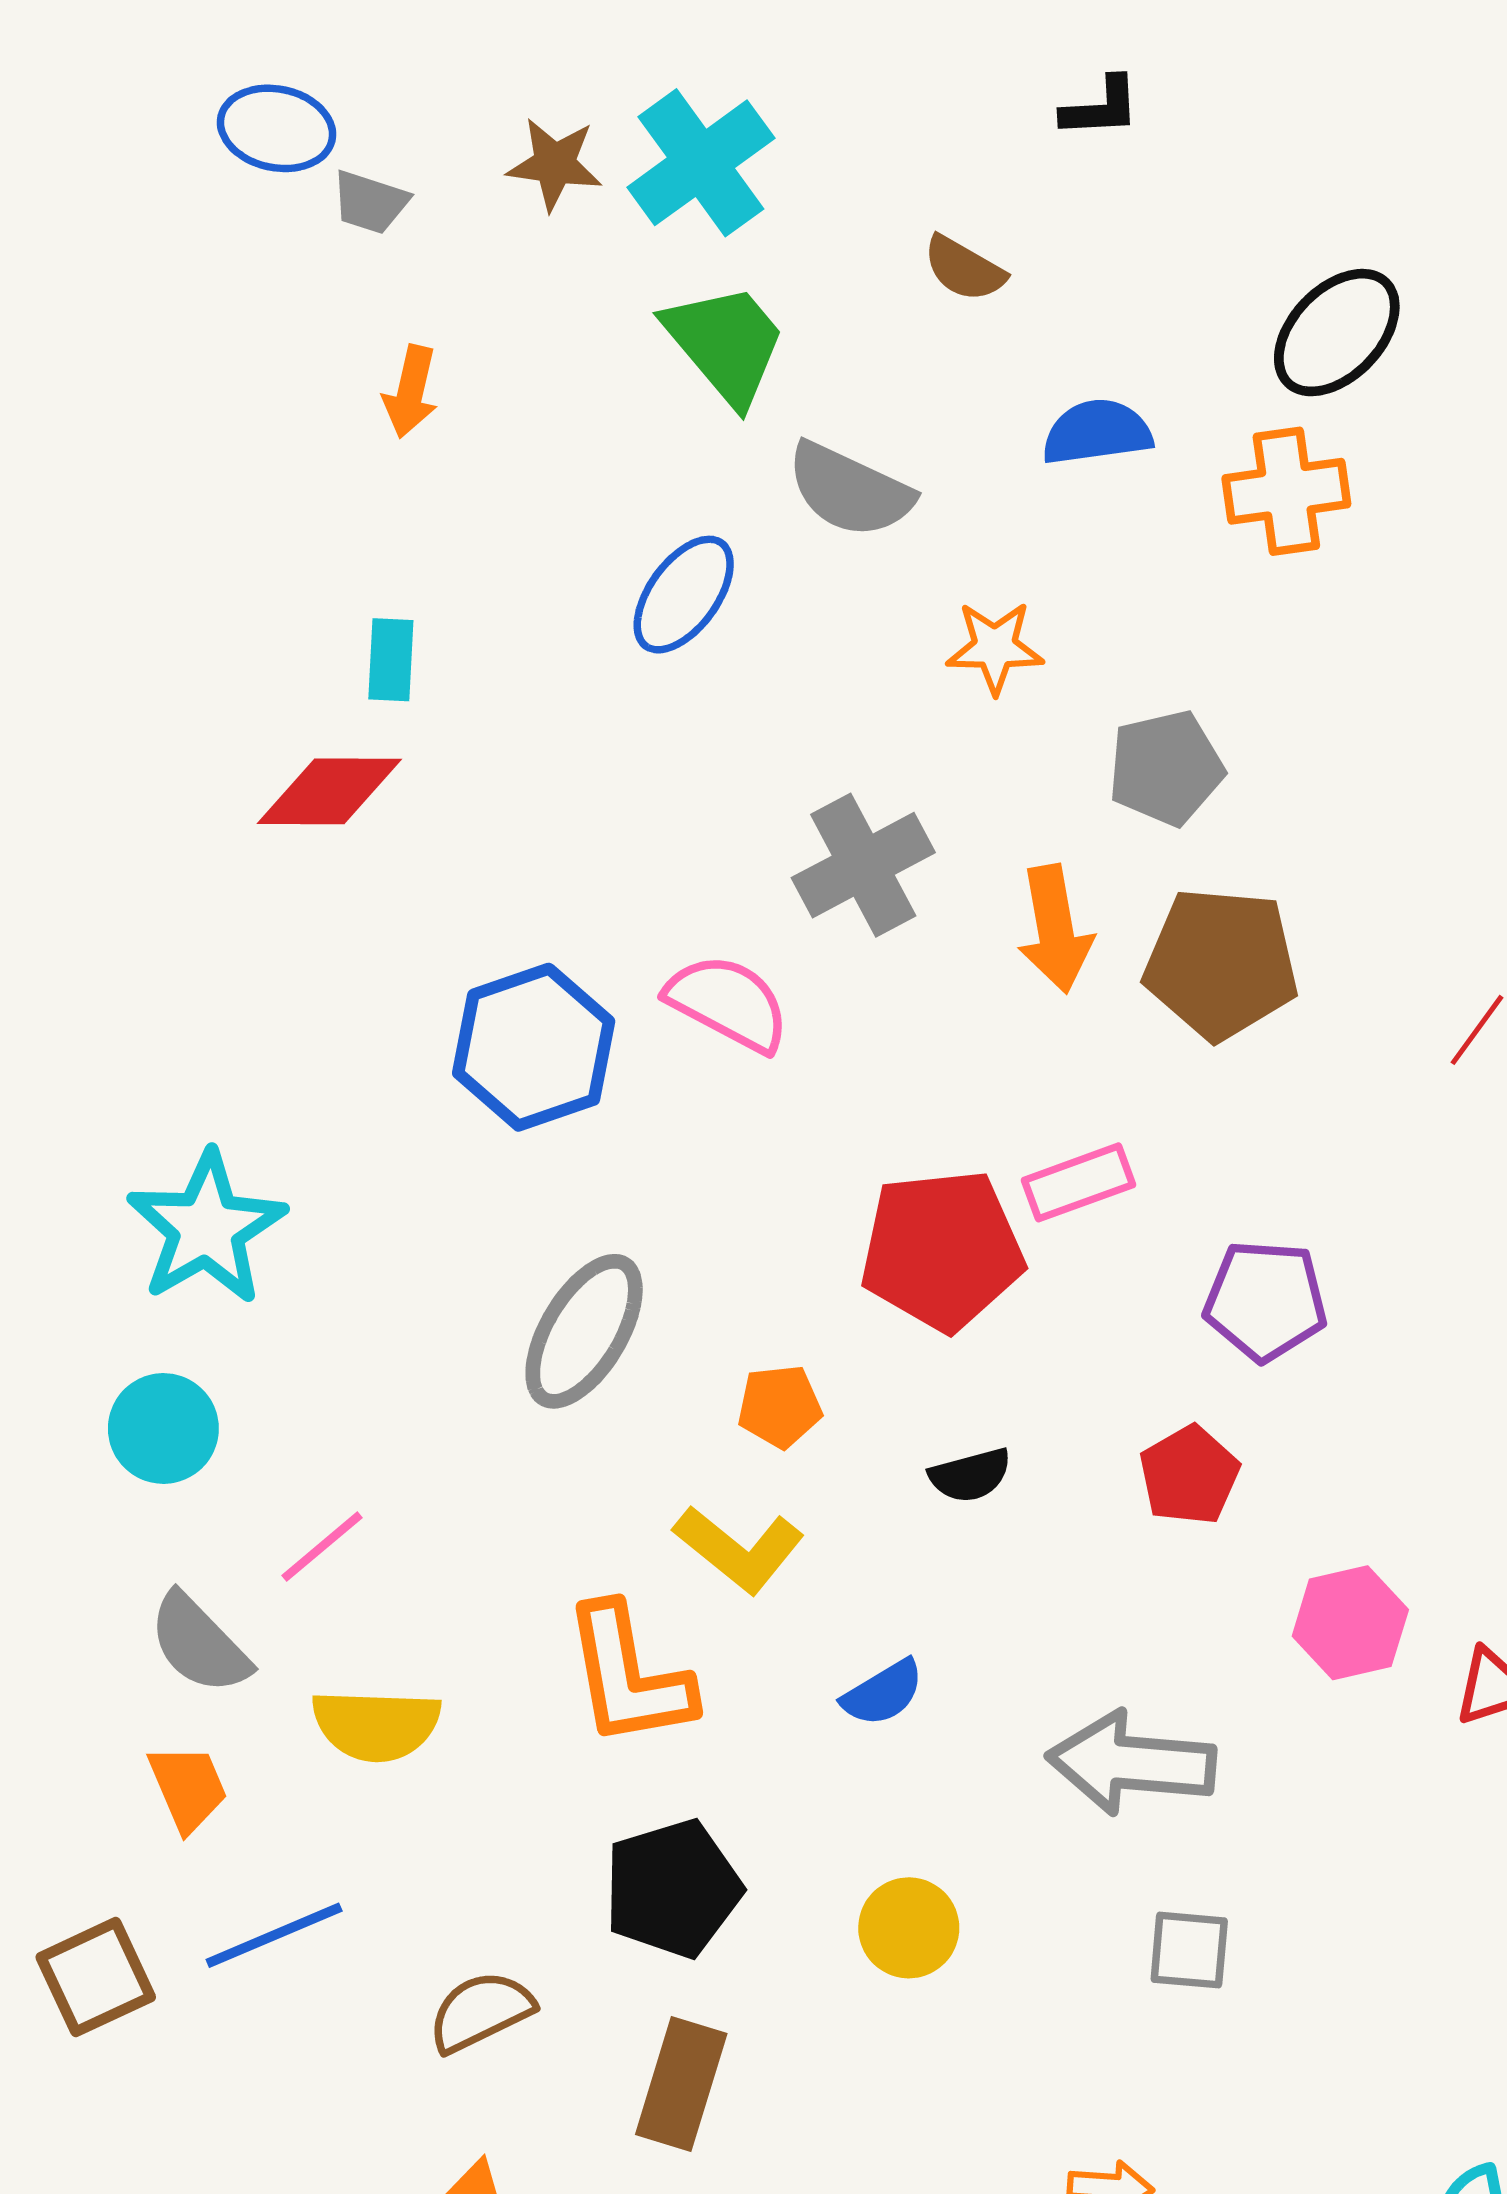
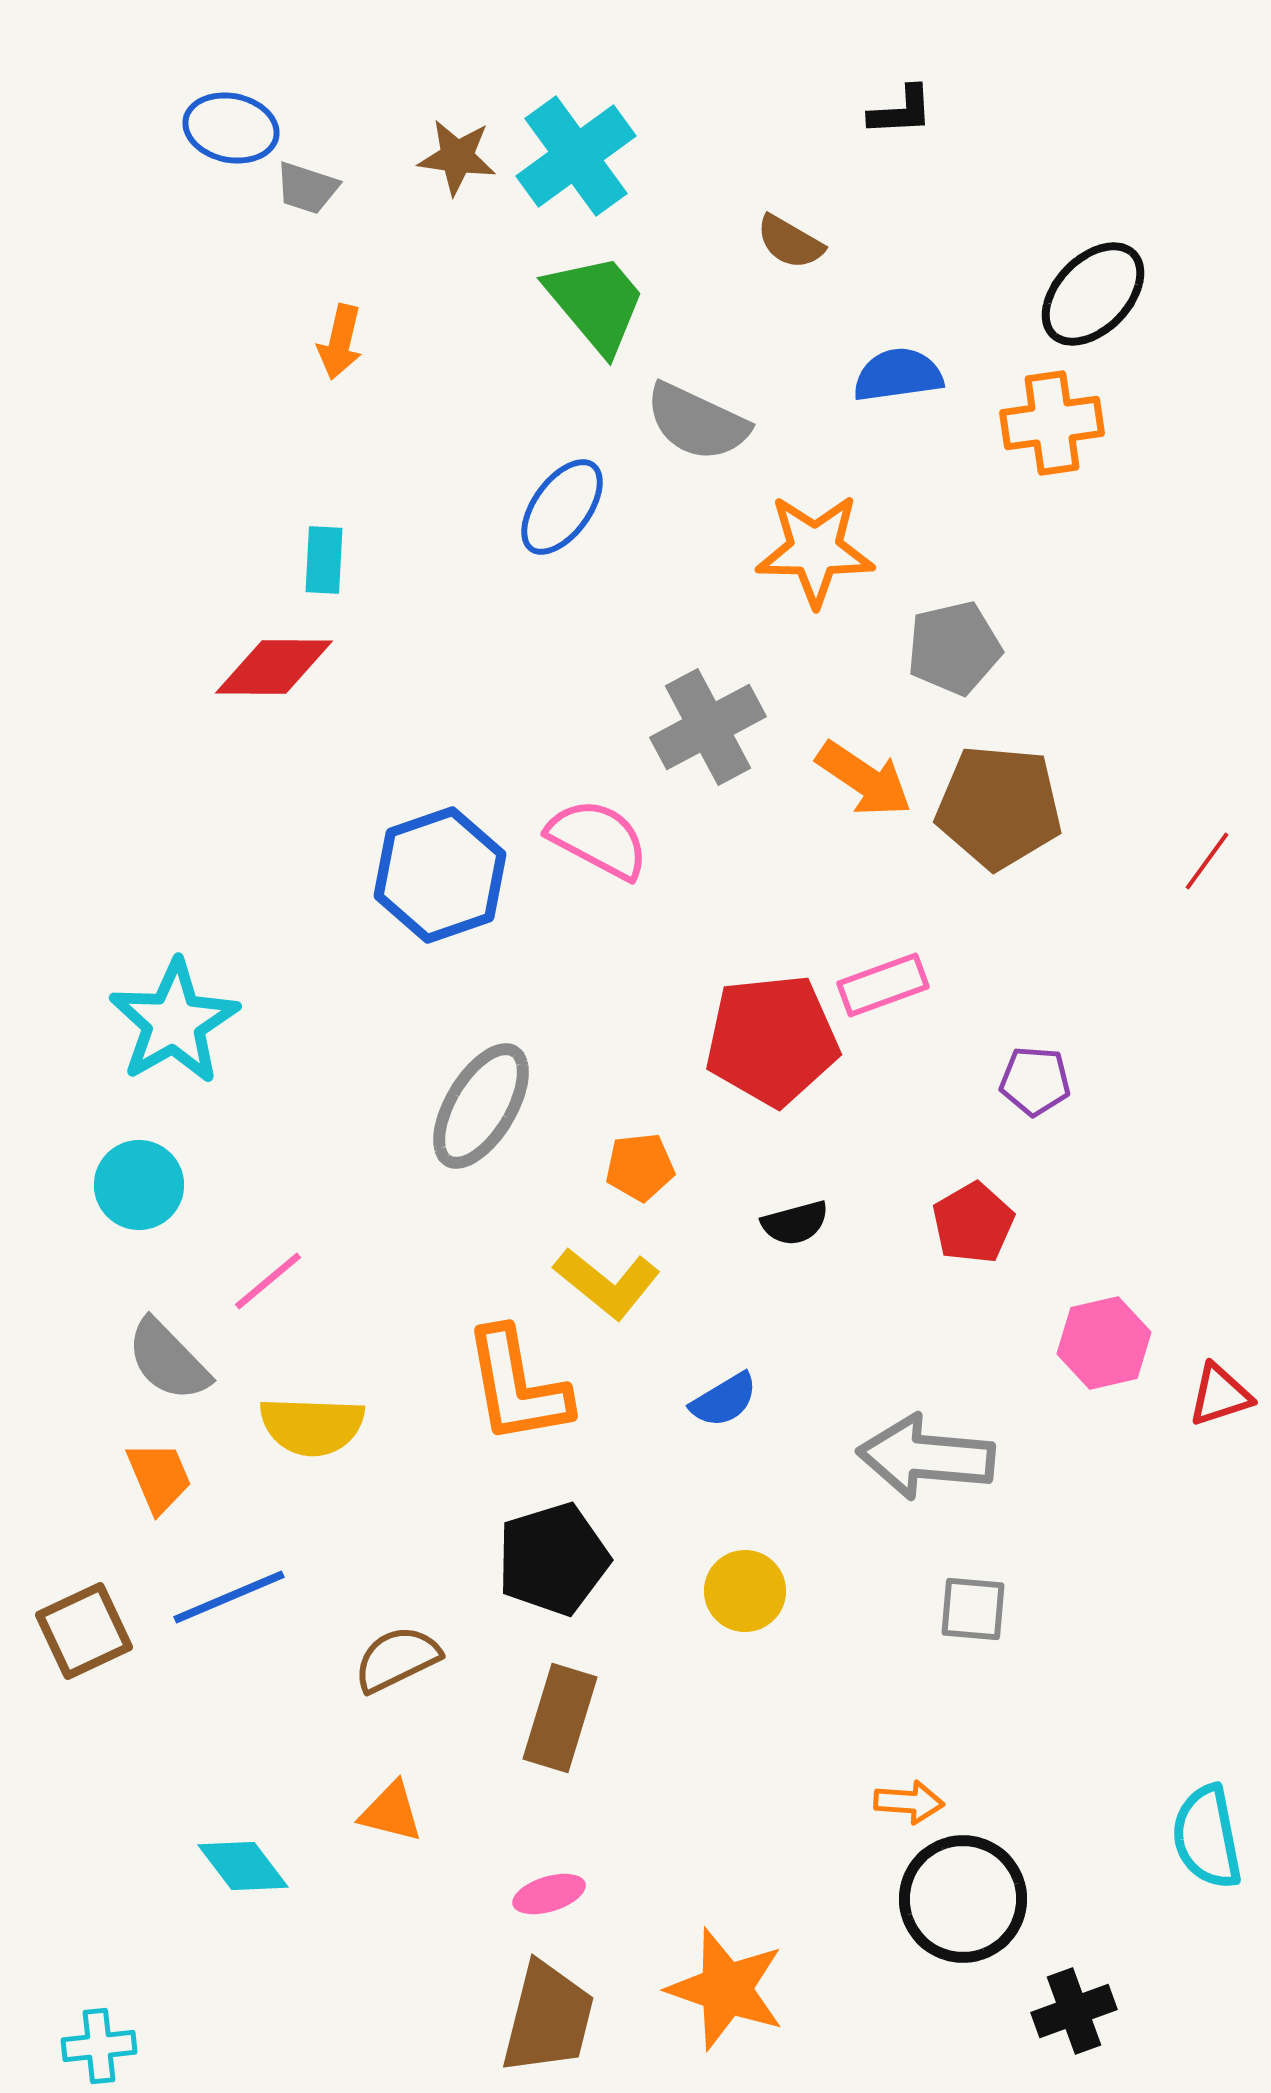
orange star: (995, 647) -> (815, 550), size x1.5
orange arrow: (1055, 929) -> (864, 779), turned -46
purple pentagon: (1265, 1301) -> (1035, 1081), size x0.7

